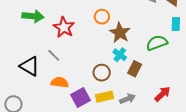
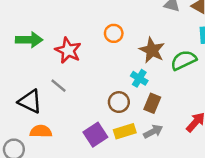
brown star: (120, 33) -> (152, 50), moved
brown rectangle: (135, 69) -> (152, 103), moved
orange semicircle: (60, 82) -> (41, 131), moved

